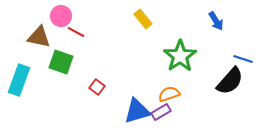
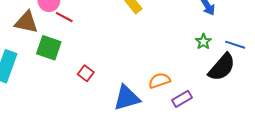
green star: (180, 56) -> (203, 42), moved, size x0.5
purple rectangle: (161, 112) -> (182, 99), moved

